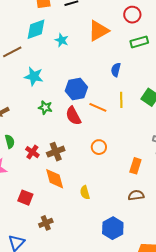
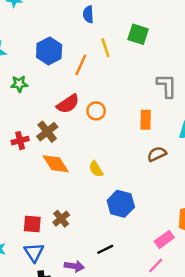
orange line: (98, 107) -> (81, 65), turned -72
red semicircle: (73, 116) -> (68, 104), moved, turned -78
red cross: (32, 152) -> (20, 141), turned -32
red square: (25, 198) -> (32, 224), moved
blue hexagon: (113, 228) -> (121, 204), moved

